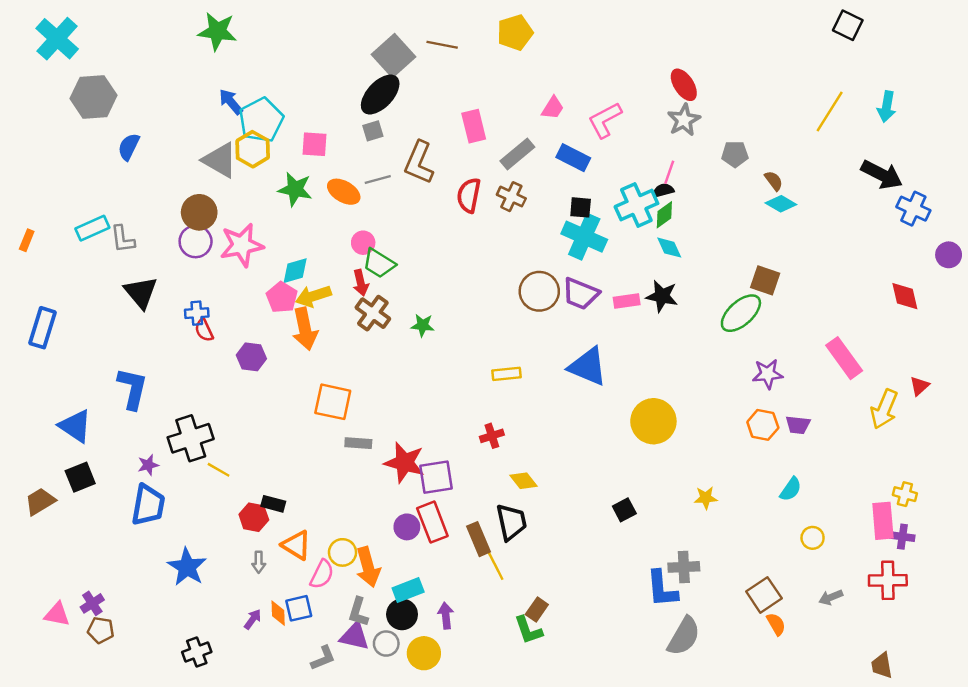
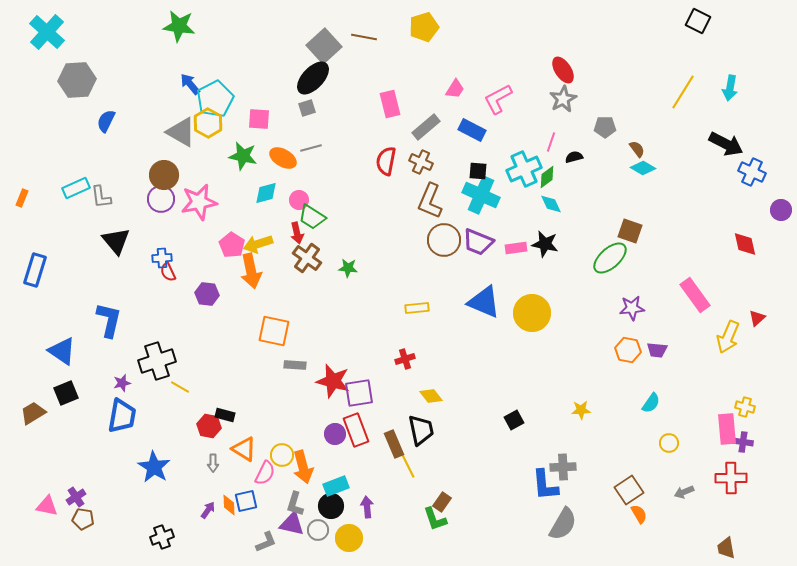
brown L-shape: (419, 163) -> (430, 201), moved
black semicircle: (663, 190) -> (574, 157), moved
cyan diamond: (295, 271) -> (266, 193), moved
yellow circle: (653, 421) -> (532, 313), moved

